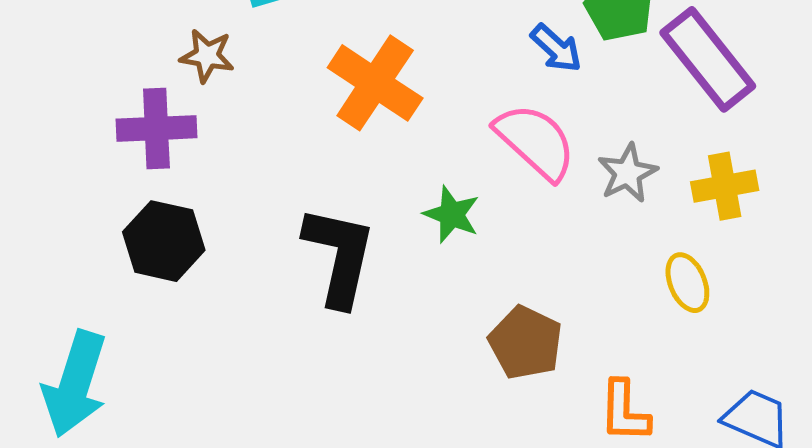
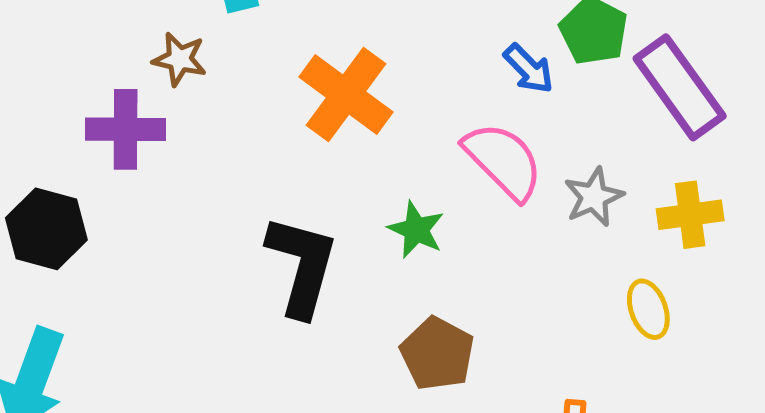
black hexagon: (164, 241) -> (46, 229), moved
brown pentagon: (526, 343) -> (437, 354), moved

